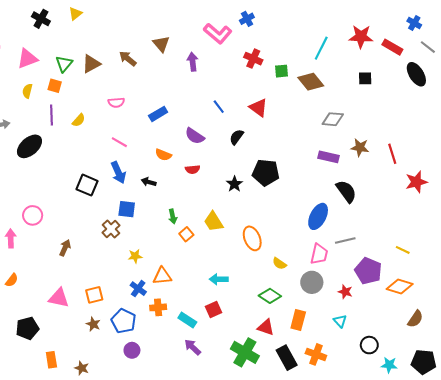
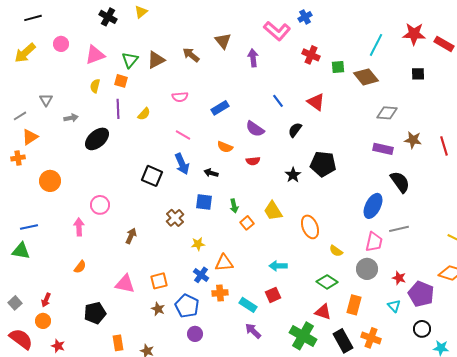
blue square: (127, 209) -> (204, 202), moved
purple pentagon: (368, 271) -> (421, 294), moved

